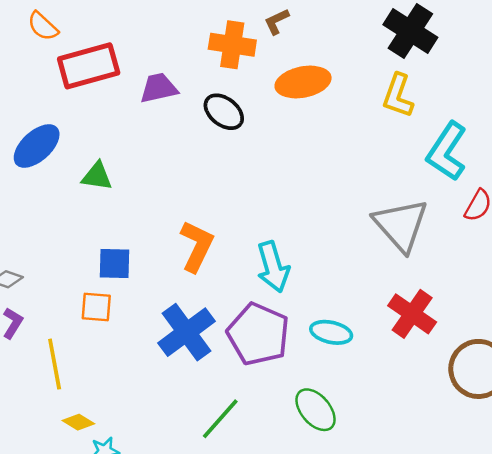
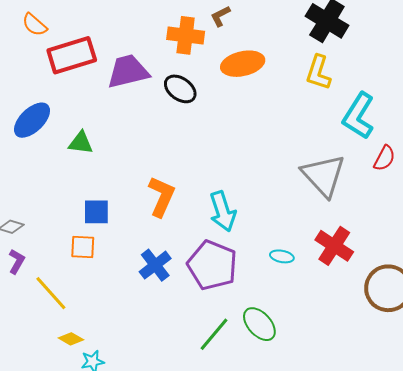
purple trapezoid: (159, 88) -> (128, 71), size x1.4
blue cross: (186, 332) -> (155, 265), size x0.7
cyan ellipse: (331, 332) -> (282, 256), moved, size x0.7
yellow line: (55, 364) -> (51, 293), turned -30
green line: (220, 419) -> (214, 334), moved

